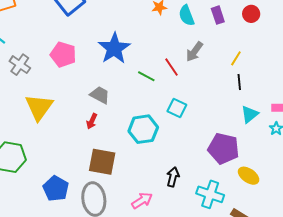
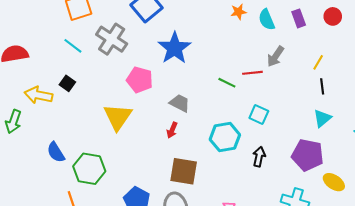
blue star: (114, 48) -> (175, 48), moved
pink pentagon: (63, 55) -> (140, 80), moved
gray cross: (20, 65) -> (112, 39), moved, size x1.4
red line: (172, 67) -> (252, 73), turned -60
cyan triangle: (250, 114) -> (322, 118), moved
black arrow: (173, 177) -> (259, 157), moved

